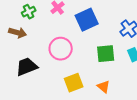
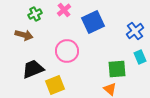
green square: (106, 54) -> (117, 69), moved
yellow square: (74, 83) -> (55, 85), moved

